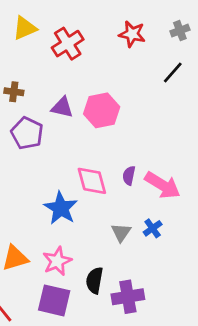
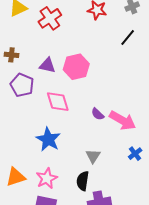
purple semicircle: (129, 176) -> (98, 114), turned -56
pink diamond: (92, 181) -> (58, 102), moved
blue cross: (153, 228) -> (135, 154), moved
black semicircle: (95, 280) -> (83, 181), moved

